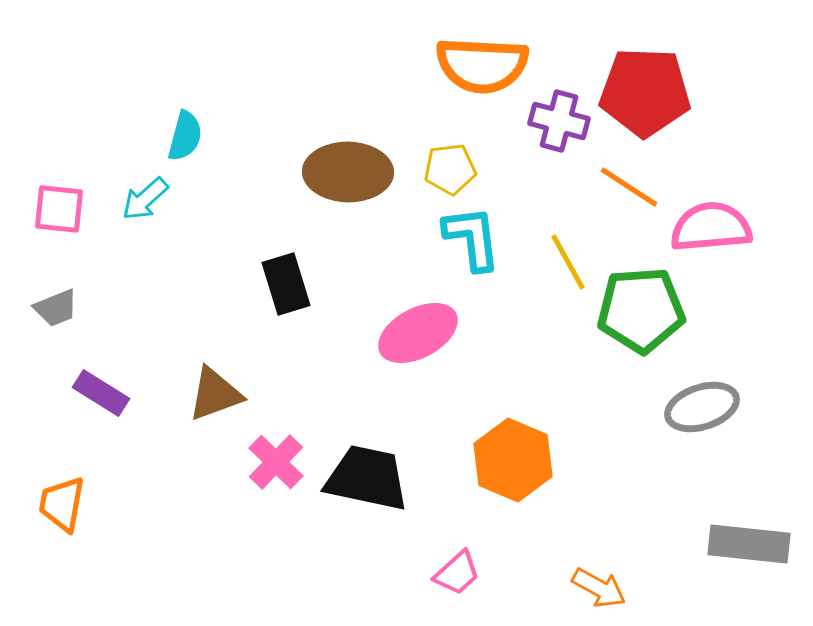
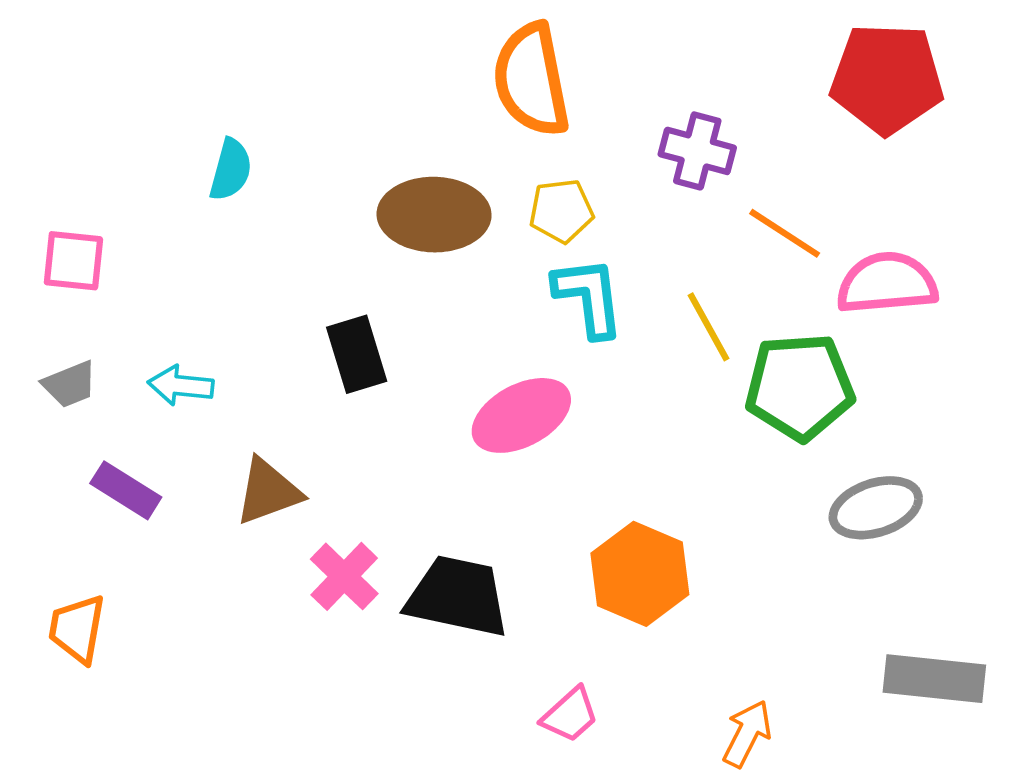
orange semicircle: (482, 65) -> (531, 80), moved, turned 76
red pentagon: (645, 92) -> (887, 79), moved
cyan arrow: (145, 199) -> (181, 386), moved, turned 48
orange arrow: (599, 588) -> (747, 734), turned -92

